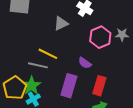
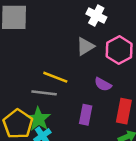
gray triangle: (61, 24) -> (85, 46), moved
purple rectangle: (69, 86) -> (86, 115), size x0.7

